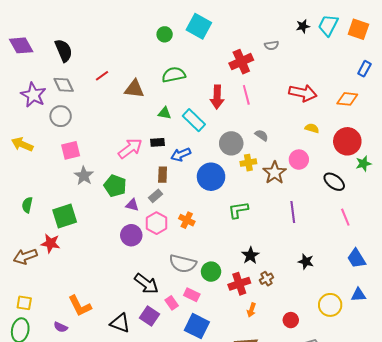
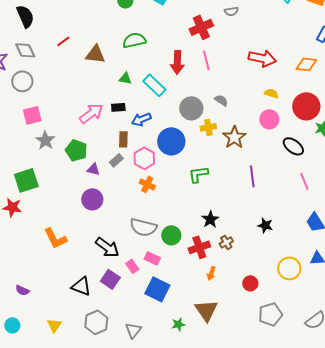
pink circle: (299, 160) -> (269, 119), moved
pink hexagon: (156, 223) -> (144, 158), moved
orange L-shape: (80, 306) -> (55, 238), moved

